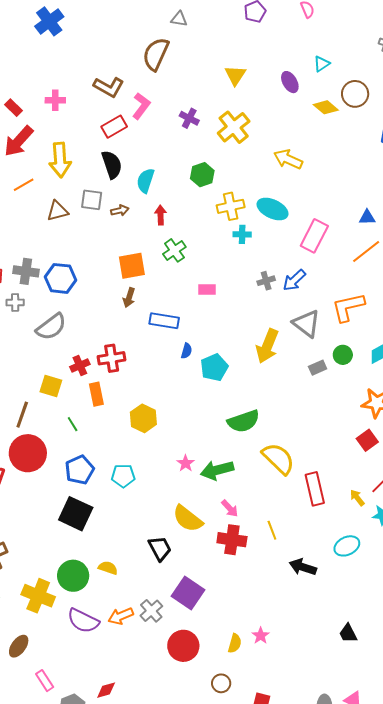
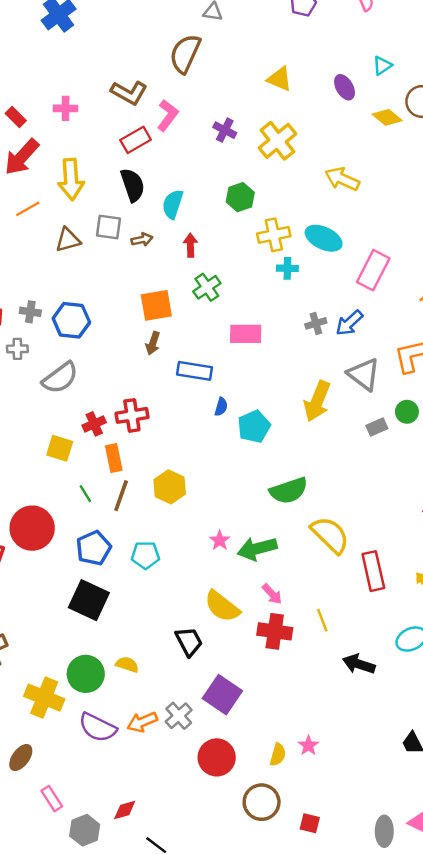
yellow triangle: (235, 75) -> (280, 79), turned -40
gray cross: (26, 271) -> (30, 312), size x0.7
pink rectangle: (207, 290) -> (246, 334), size x1.5
brown line: (22, 415) -> (121, 496), moved
brown circle: (221, 683) -> (262, 802), size x1.6

